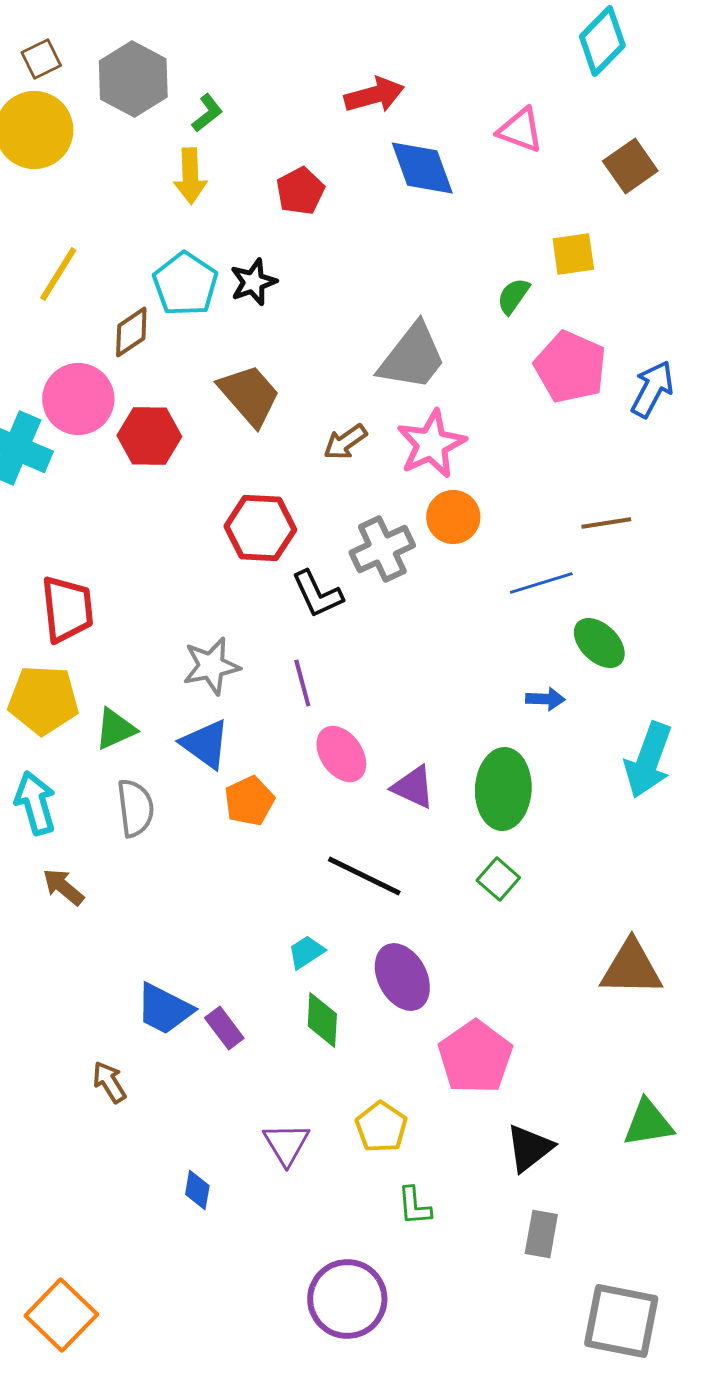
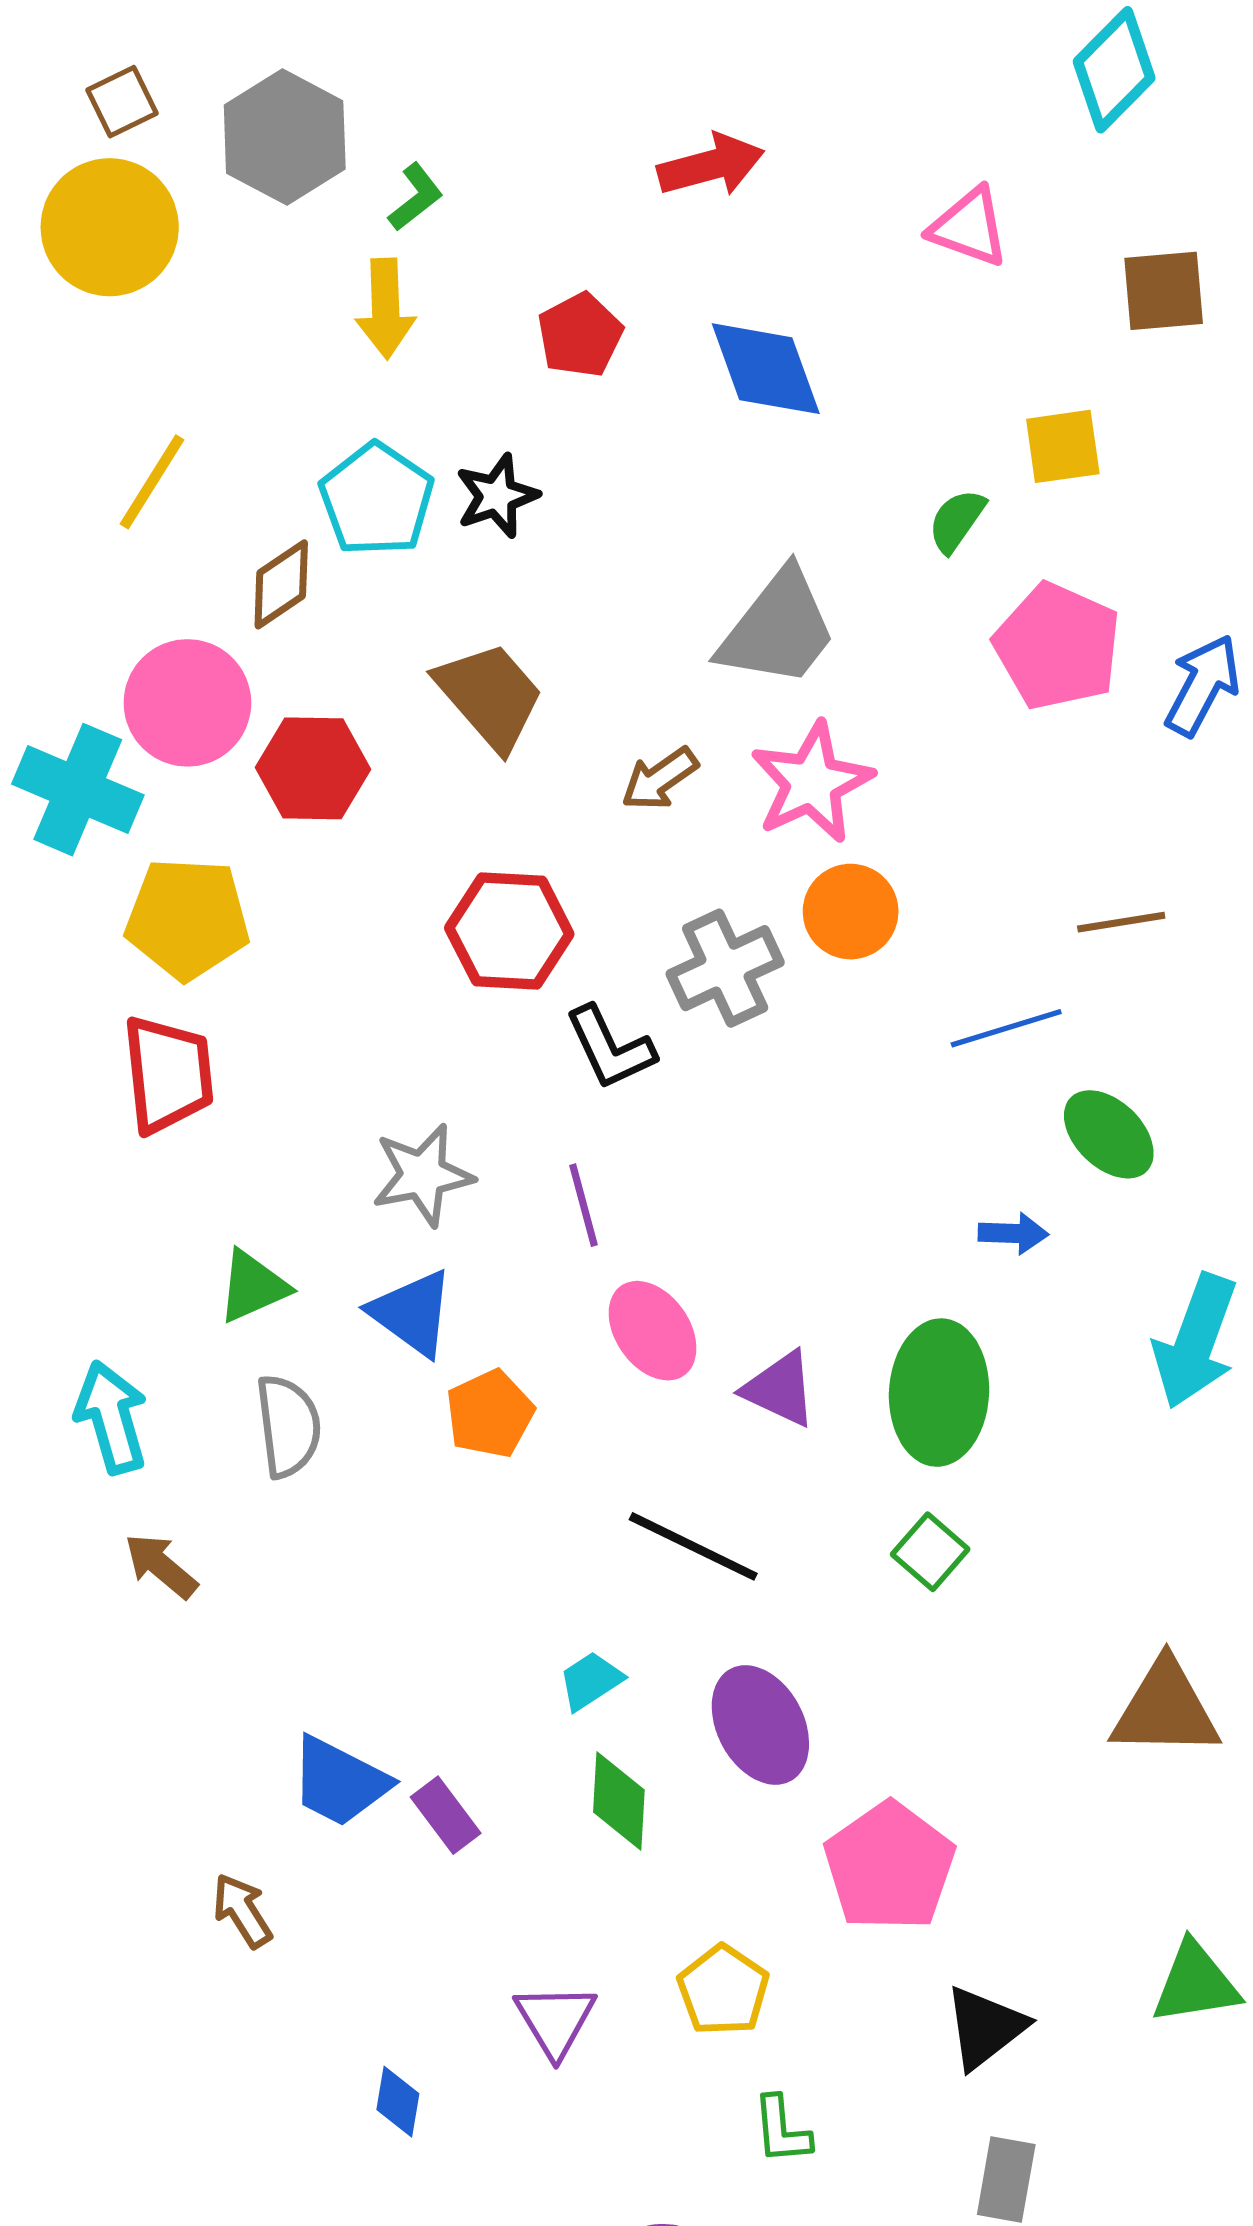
brown square: (630, 166) -> (1164, 291), turned 30
blue diamond: (422, 168) -> (766, 369), moved
yellow pentagon: (43, 700) -> (187, 919), moved

